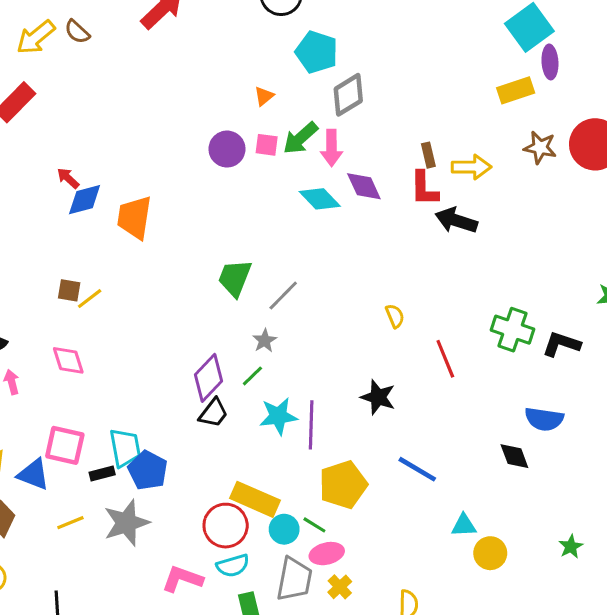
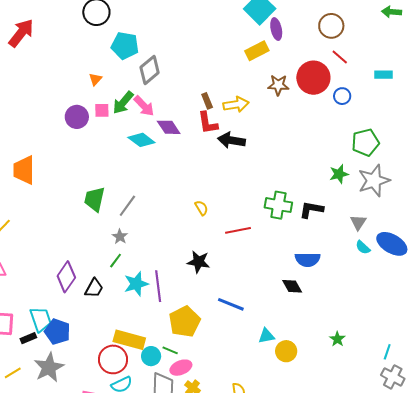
pink arrow: (331, 148) -> (144, 106), turned -35
red line: (445, 359) -> (238, 230), turned -70
purple diamond: (209, 378) -> (66, 277), moved

